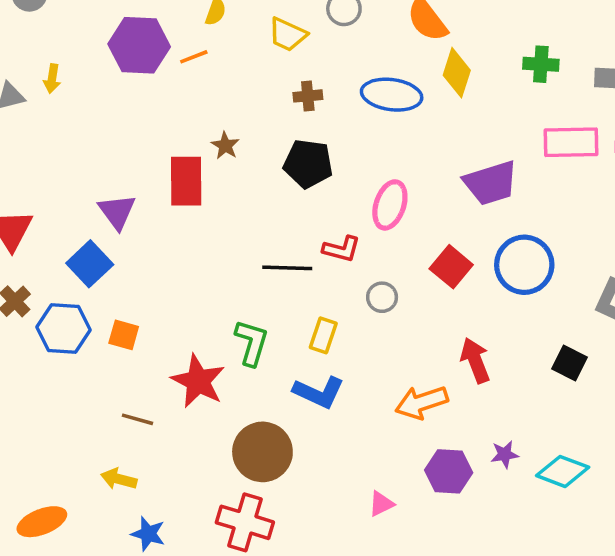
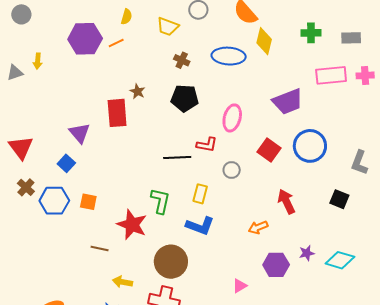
brown cross: (308, 96) -> (182, 60), turned 35
blue square: (90, 264) -> (66, 163), size x0.7
orange arrow: (422, 402) -> (258, 227), size x0.7
yellow arrow: (119, 479) -> (122, 282), moved

